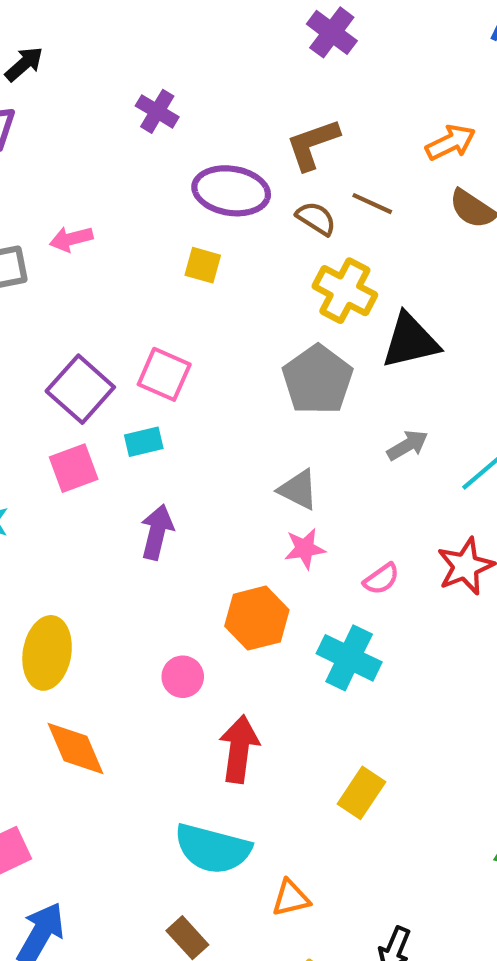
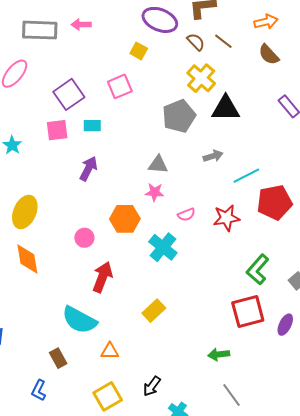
pink square: (164, 374) -> (120, 86), moved, turned 30
gray triangle: (298, 490) -> (158, 164), turned -35

